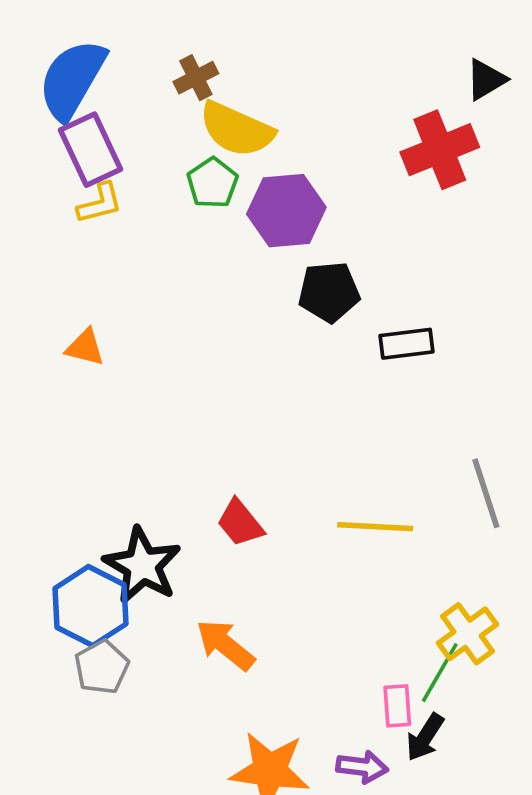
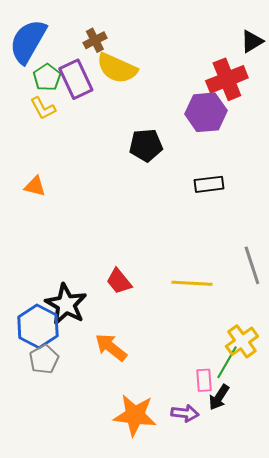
purple rectangle: (91, 150) -> (76, 79), moved
green pentagon: (212, 183) -> (47, 77), moved
yellow L-shape: (100, 203) -> (43, 108), turned 76
purple hexagon: (286, 211) -> (206, 112), moved
black pentagon: (329, 292) -> (146, 145), moved

